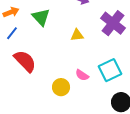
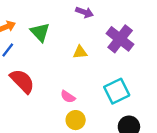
pink semicircle: (82, 75) -> (68, 97), moved
yellow circle: (61, 87) -> (76, 120), moved

